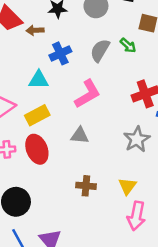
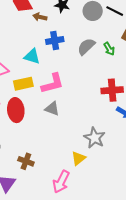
pink L-shape: (87, 94) -> (53, 83), moved
gray star: (137, 139) -> (95, 138), moved, turned -30
brown cross: (86, 186) -> (26, 161), moved
pink arrow: (136, 216) -> (61, 182), moved

